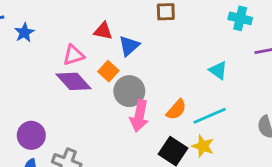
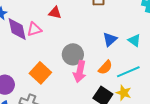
blue triangle: (129, 46) -> (110, 39), moved
orange square: (108, 71) -> (40, 73), moved, size x1.5
purple diamond: (74, 81) -> (17, 29), moved, turned 30

